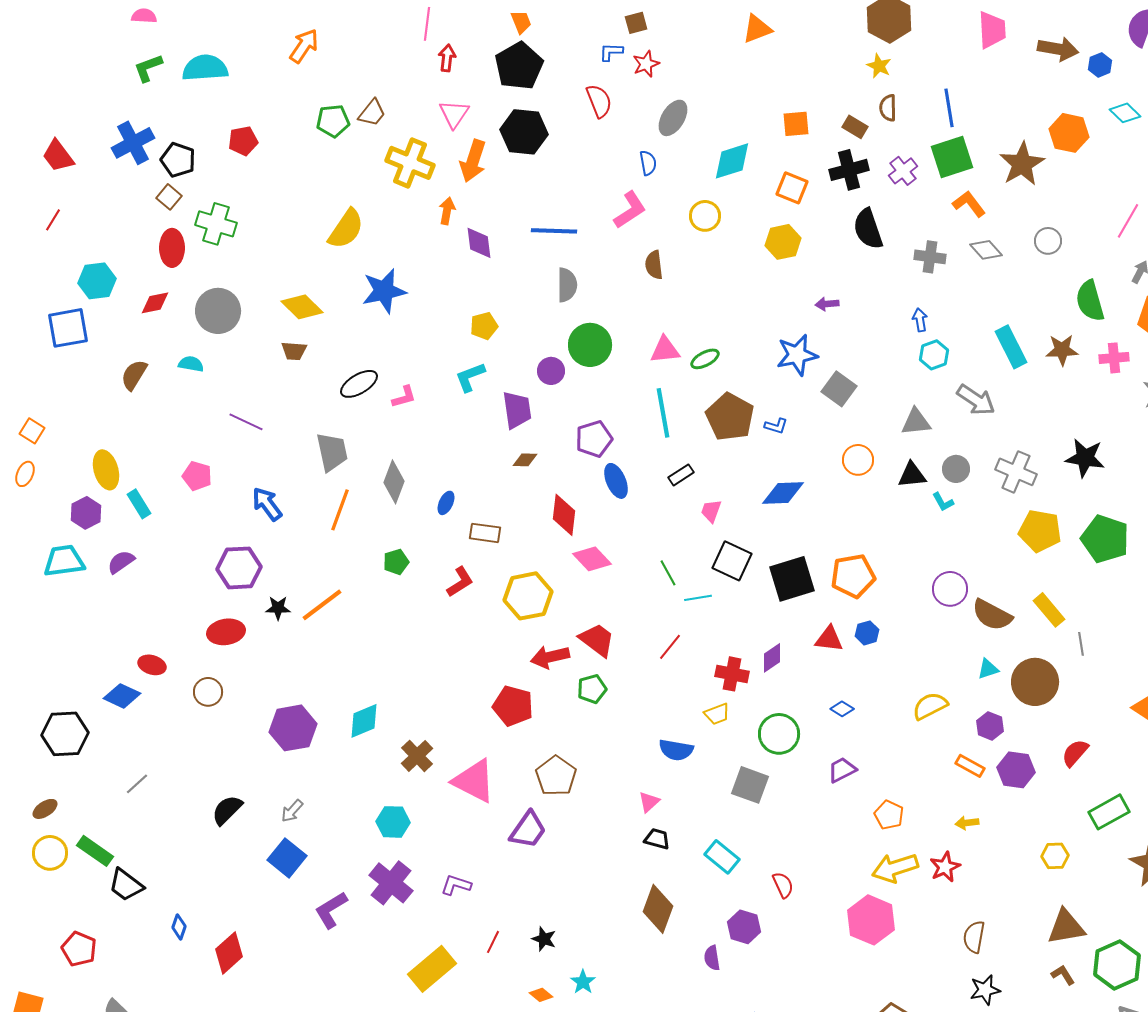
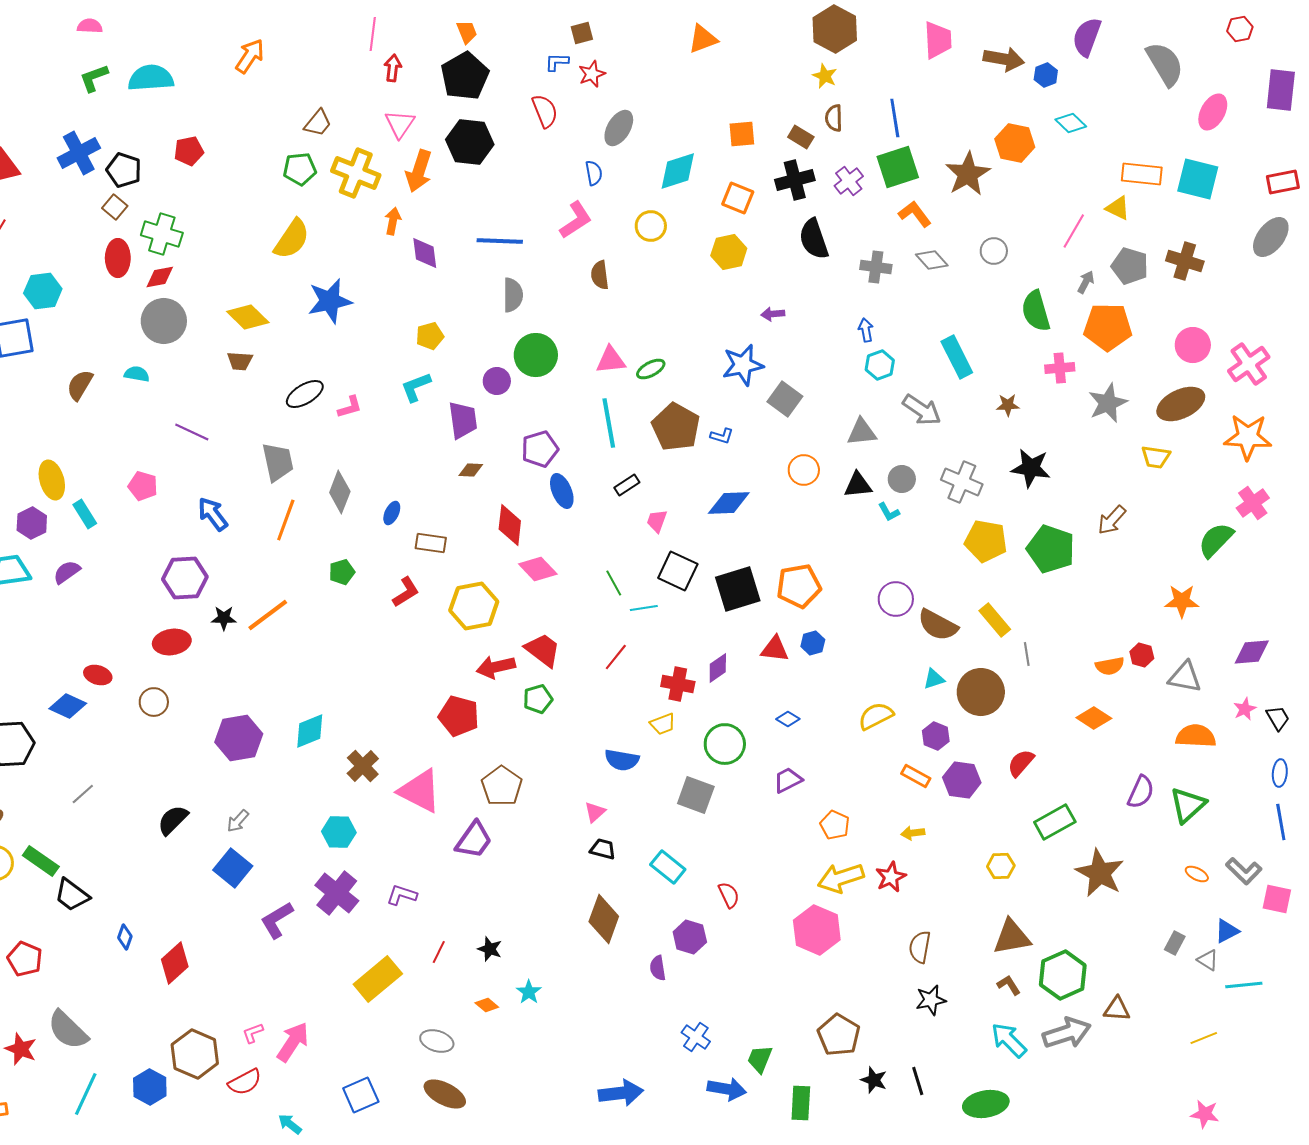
green pentagon: (333, 121) -> (300, 169), moved
red diamond: (155, 303) -> (160, 277), moved
brown star: (1062, 350) -> (1008, 405), moved, size x0.7

